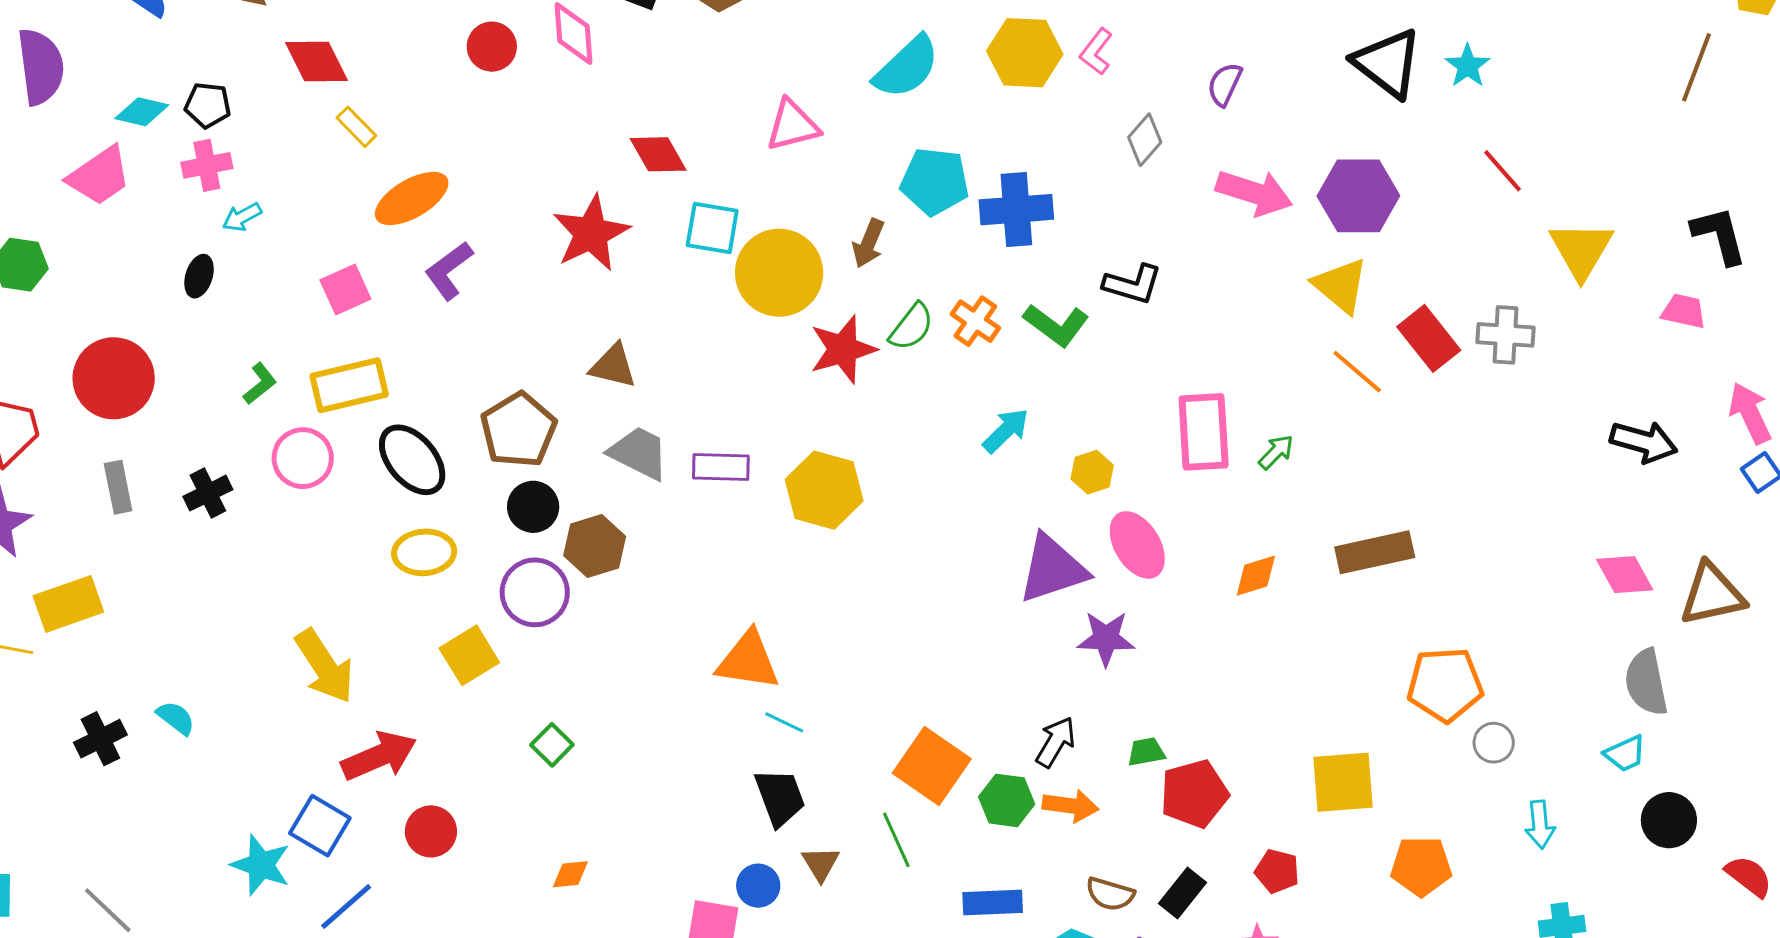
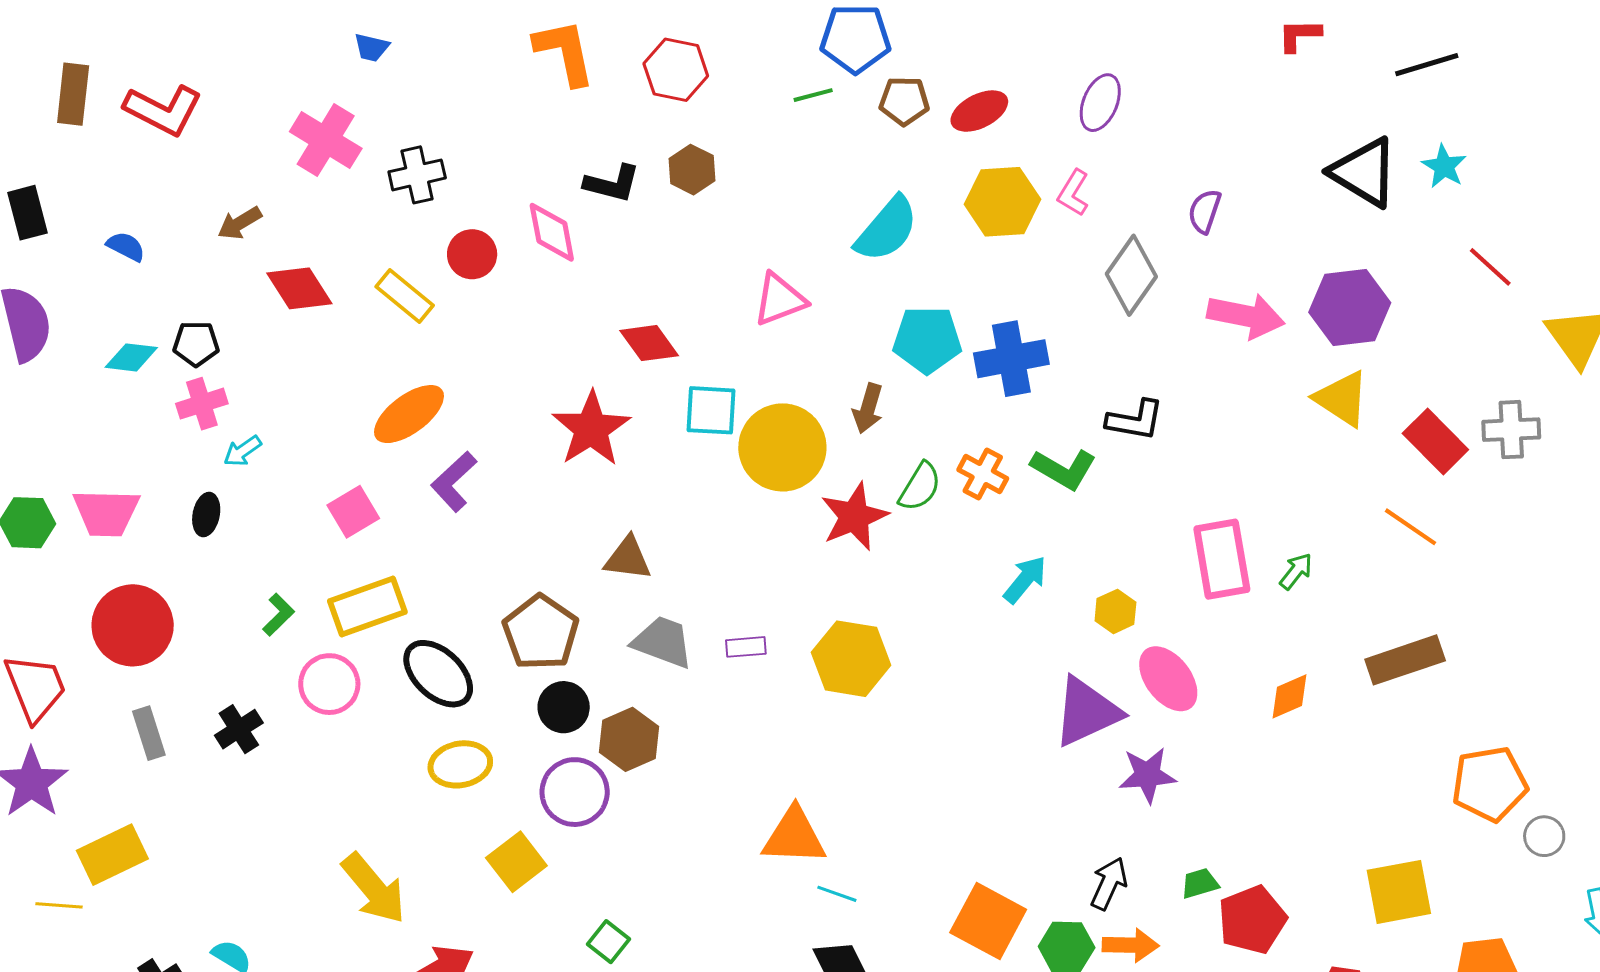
yellow rectangle: (356, 127) -> (405, 296), moved, size x1.4
gray diamond: (1145, 140) -> (1131, 275), size x1.5
pink trapezoid: (99, 176) -> (106, 513), moved, turned 42
orange line: (1357, 372) -> (1410, 527), moved
purple rectangle: (721, 467) -> (746, 647), size x0.7

